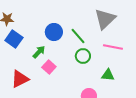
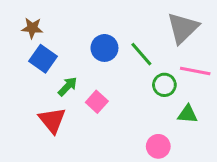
green arrow: (39, 52) -> (68, 86), moved
green circle: (83, 56) -> (164, 85), moved
red triangle: (20, 79) -> (52, 120), turned -42

